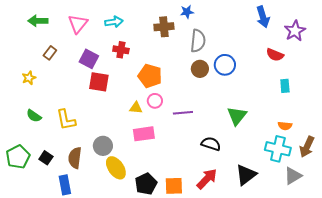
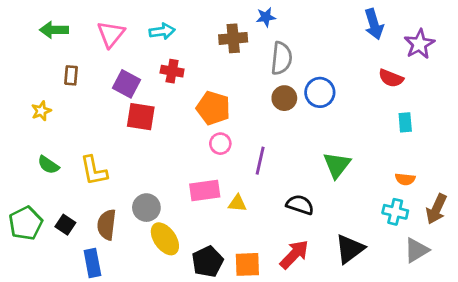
brown rectangle: (50, 53) -> (71, 75), turned -32
yellow triangle: (136, 108) -> (237, 203), moved
purple line: (183, 113) -> (260, 161), turned -72
cyan cross: (278, 149) -> (395, 212), size x0.7

